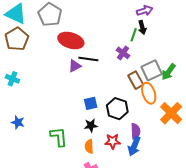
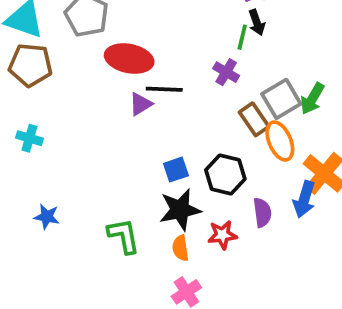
brown pentagon: (17, 39) -> (30, 65), turned -30
black star: (91, 125) -> (180, 210), size x1.6
blue arrow: (134, 146) -> (304, 199), moved

